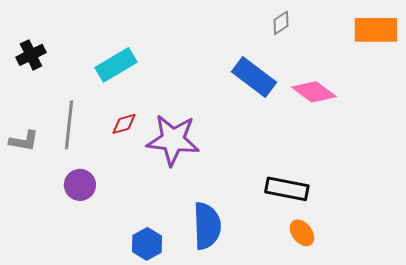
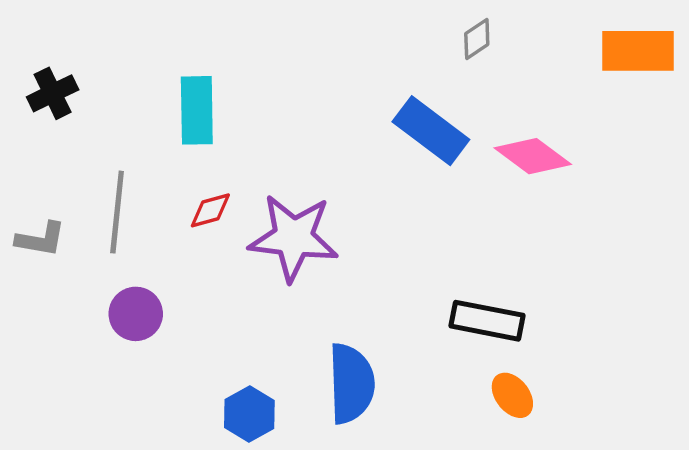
cyan rectangle: (116, 65) -> (197, 110), turned -60

